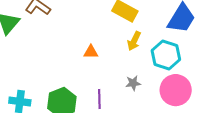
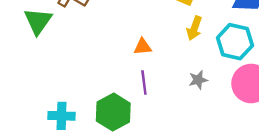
purple line: (99, 99) -> (144, 82), moved

